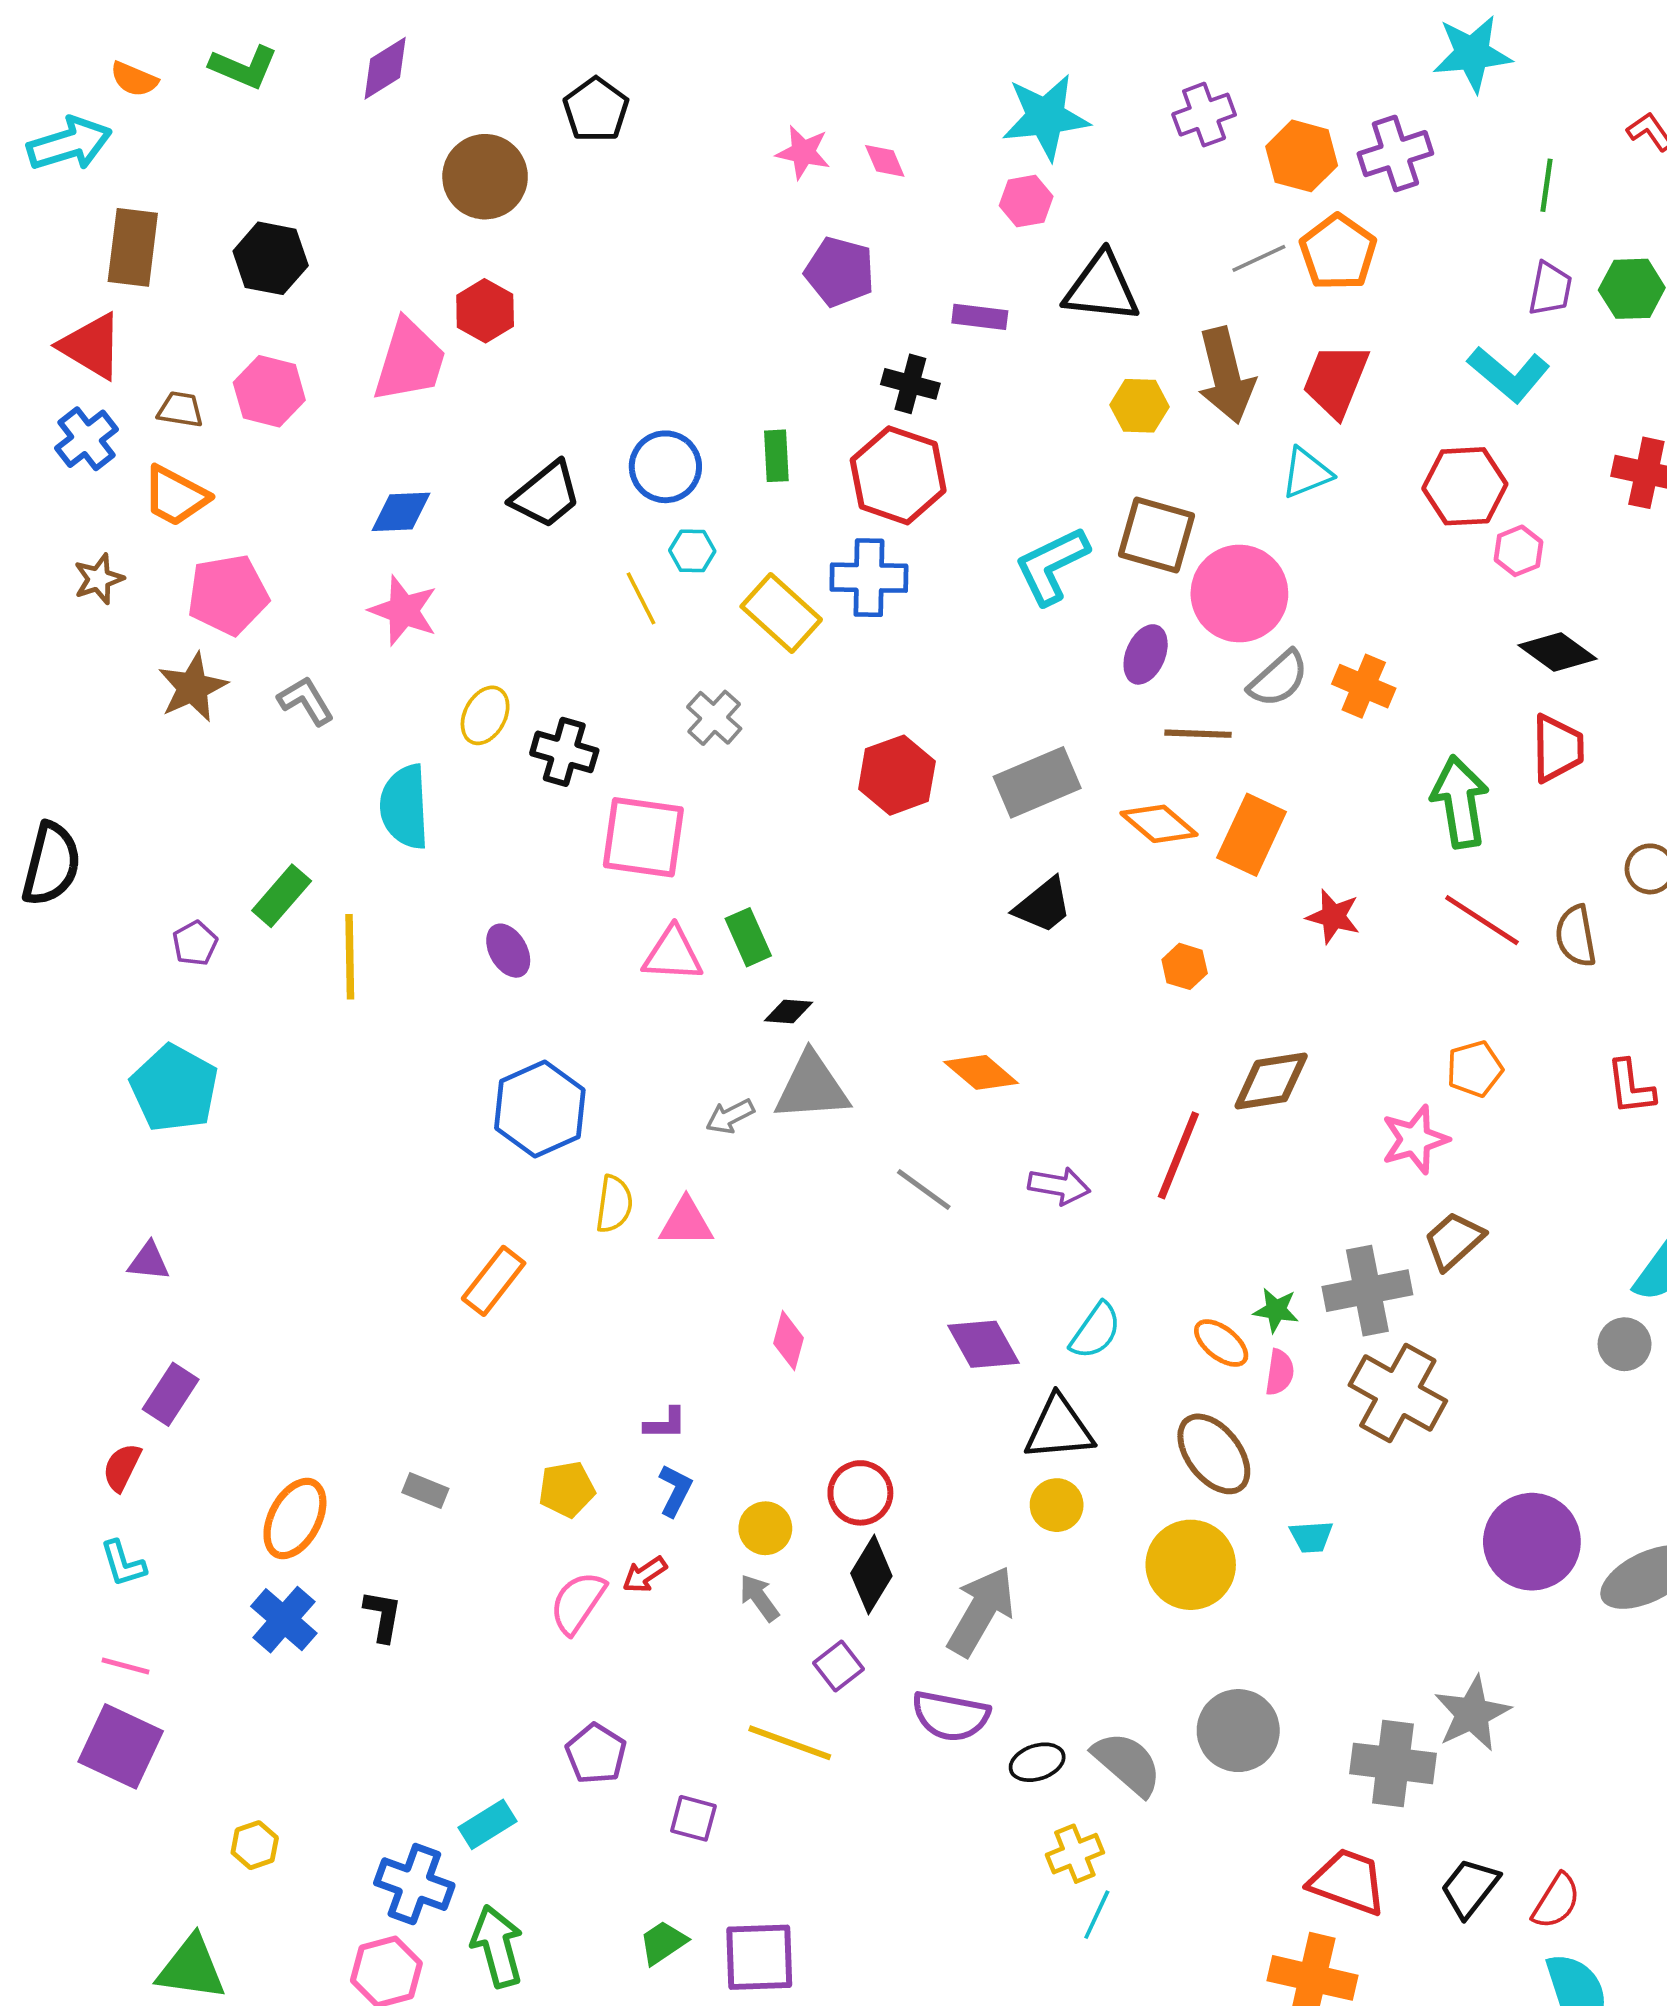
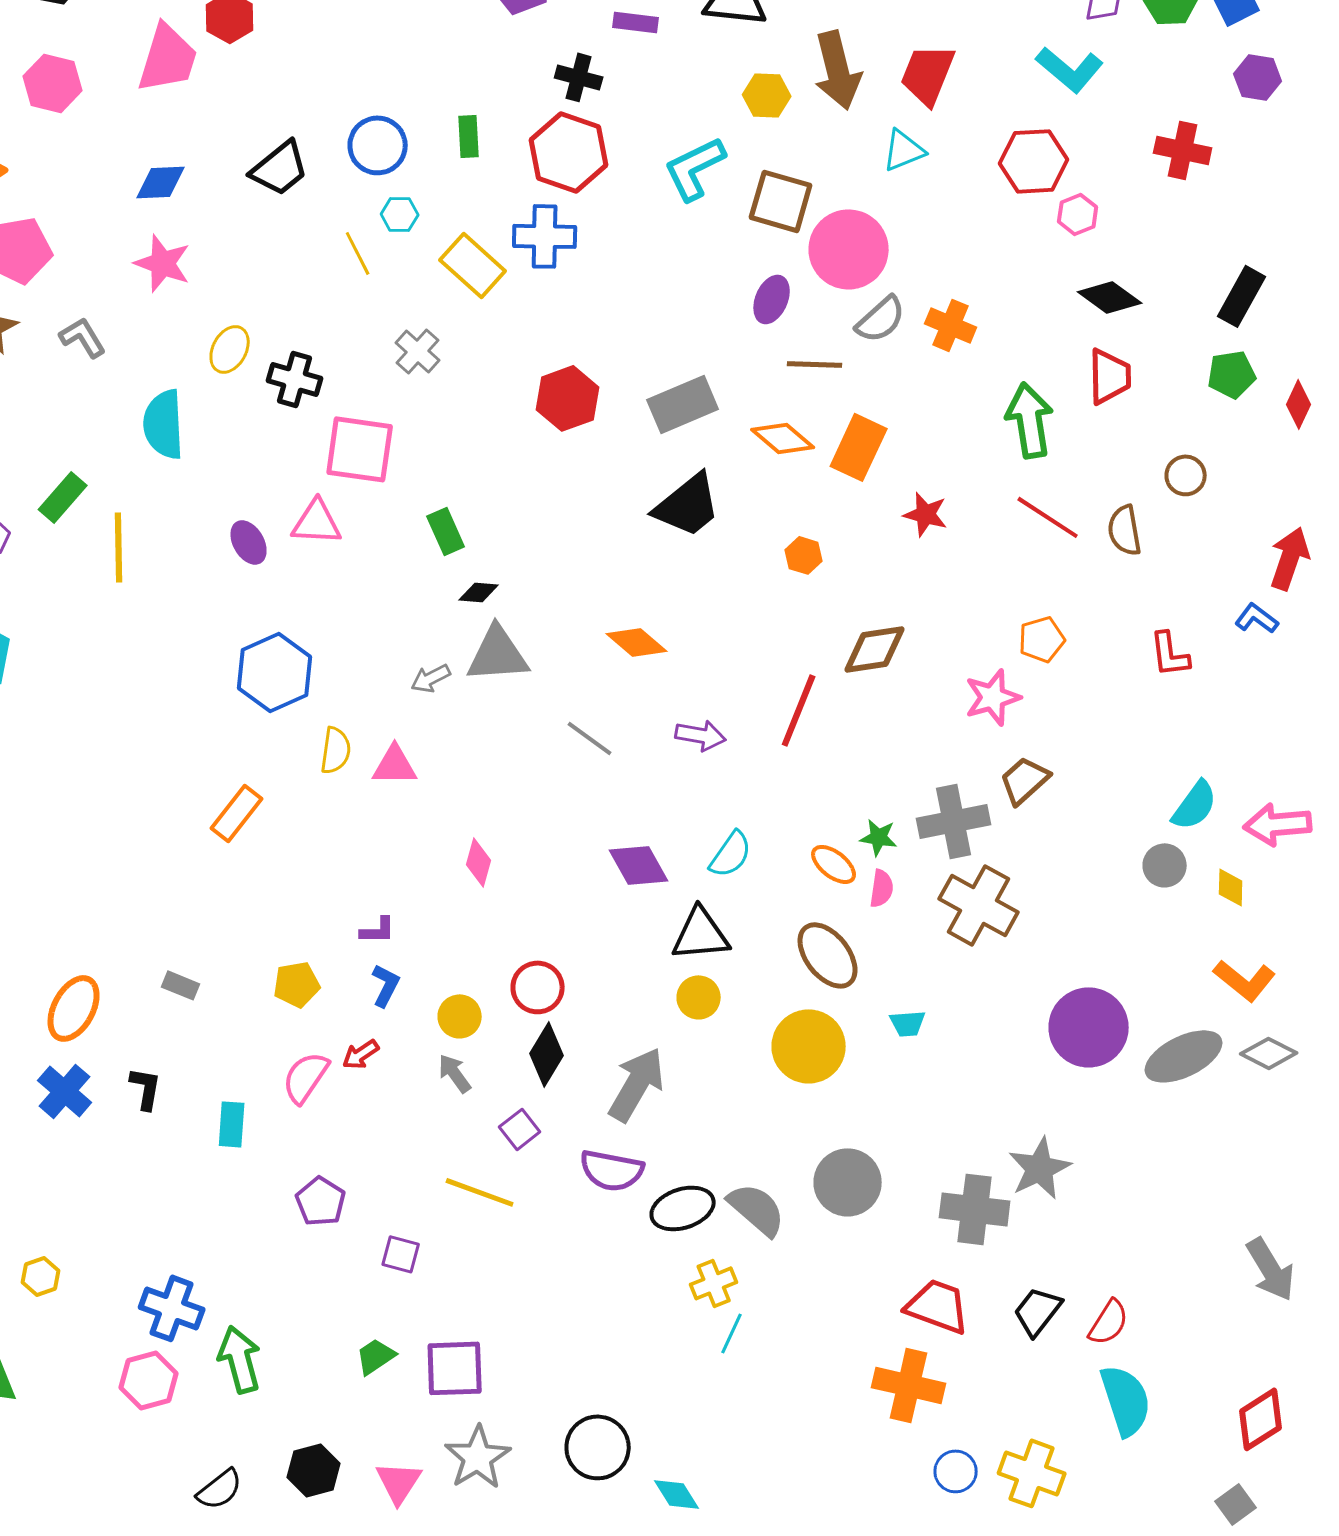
cyan L-shape: (1052, 565) -> (695, 168), moved
black trapezoid: (1043, 905) -> (688, 505), size x1.4
pink triangle: (673, 954) -> (317, 522), moved
black ellipse: (1037, 1762) -> (683, 1208), size x1.4
cyan rectangle: (487, 1824) -> (232, 1124), moved, turned -54

